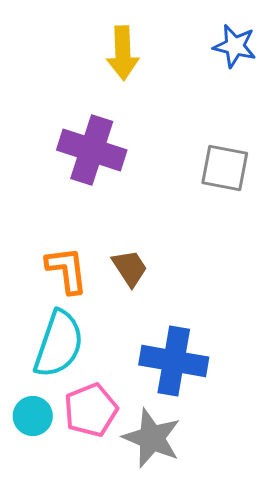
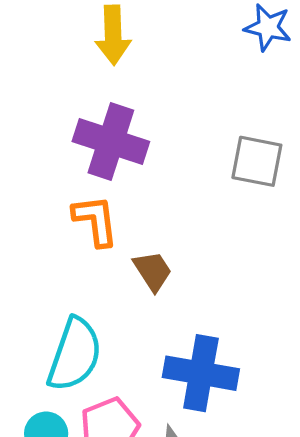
yellow arrow: (123, 53) -> (113, 35), moved
orange L-shape: (67, 270) -> (96, 221), moved

